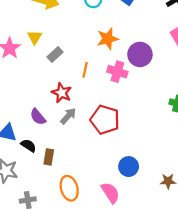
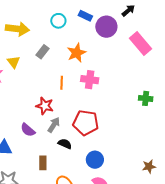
gray rectangle: (55, 54) -> (43, 52), moved
purple circle: (140, 54) -> (106, 27), moved
black semicircle: (29, 146) -> (65, 144), moved
blue circle: (129, 167) -> (95, 160), moved

